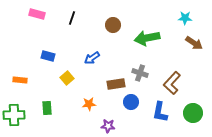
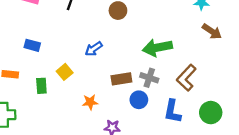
green arrow: (147, 38) -> (157, 48), moved
blue rectangle: (48, 56) -> (32, 45), moved
gray cross: (140, 73) -> (149, 78), moved
green rectangle: (47, 108) -> (41, 86), moved

